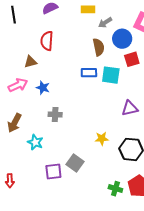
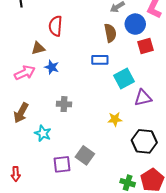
cyan square: (111, 75) -> (124, 78), moved, turned -36
blue star: (43, 88) -> (52, 67), moved
yellow star: (102, 139) -> (115, 119), moved

